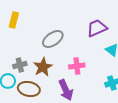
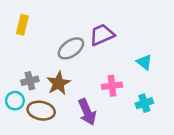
purple trapezoid: (97, 28) -> (102, 35), moved
pink cross: (77, 66) -> (112, 86), moved

